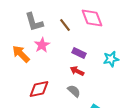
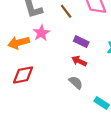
orange arrow: (21, 54) -> (19, 43), turned -60
red diamond: (39, 89) -> (23, 75), moved

